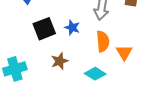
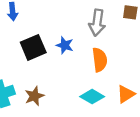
orange triangle: (124, 52) -> (126, 94), moved, turned 30
brown star: (60, 61) -> (34, 96), moved

